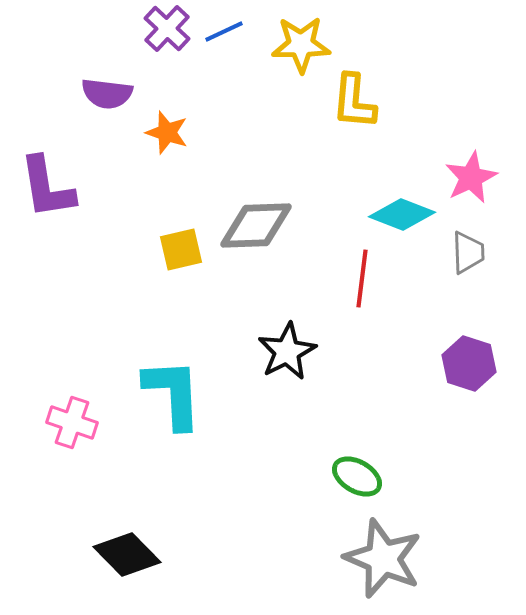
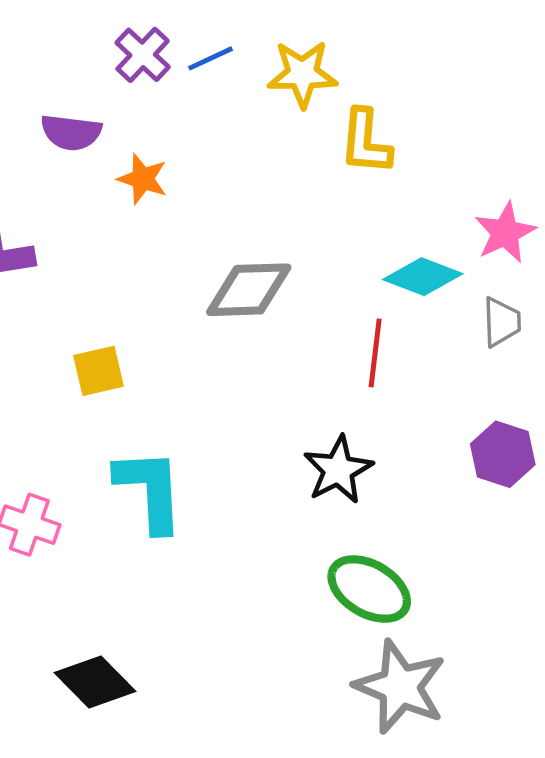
yellow square: (181, 250) -> (99, 371), moved
black star: (287, 352) -> (338, 470), moved
green ellipse: (357, 476) -> (369, 589), size x1.4

